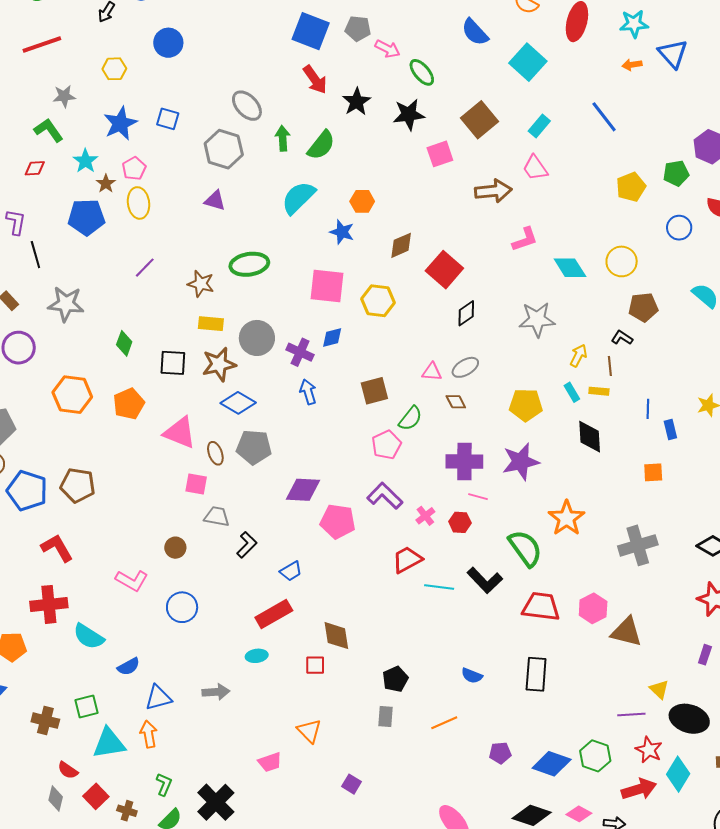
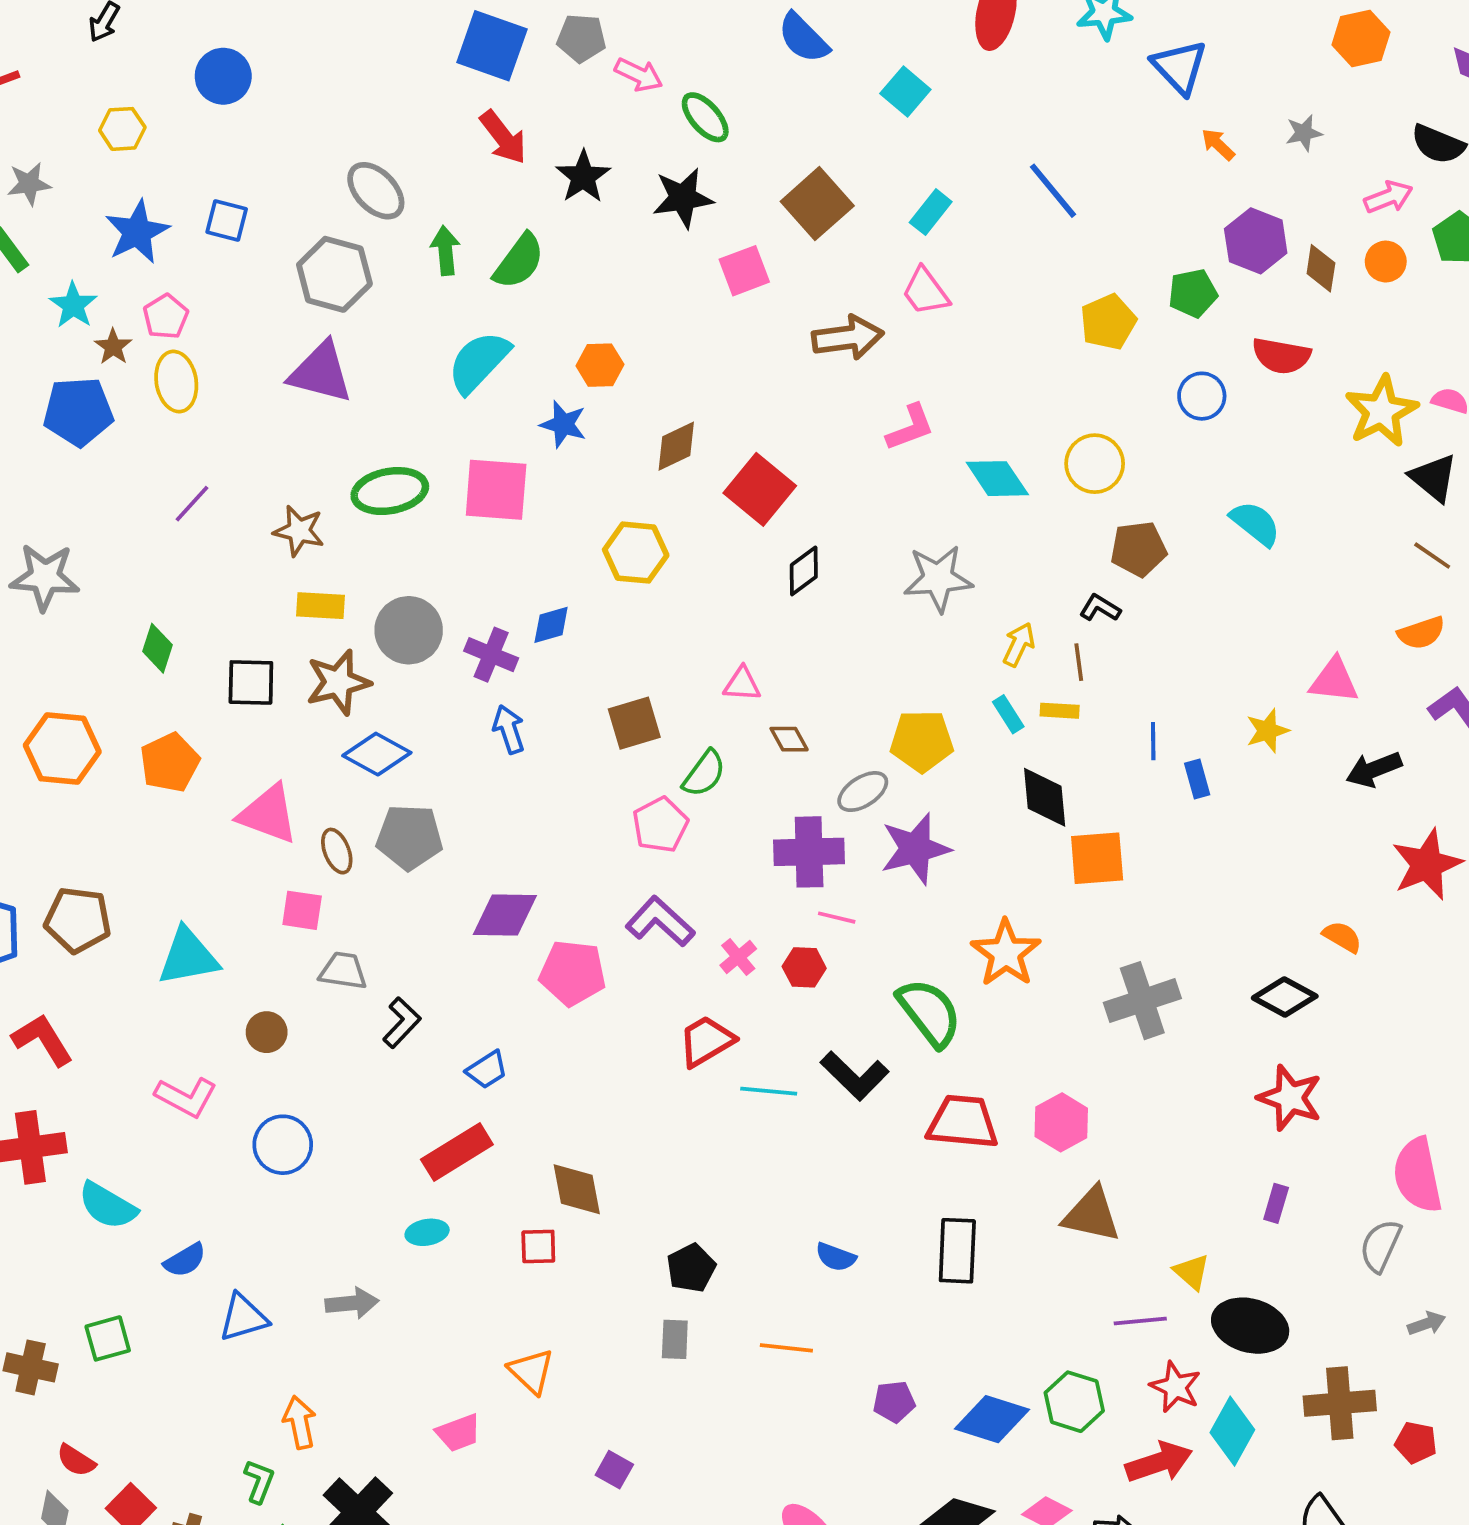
cyan square: (528, 62) -> (905, 92), size x0.7
orange arrow: (632, 65) -> (1218, 144), moved, turned 54
purple triangle: (215, 201) -> (321, 372), size x1.6
pink square: (327, 286) -> (496, 490), moved
gray ellipse: (465, 367) -> (863, 792), moved
orange square: (653, 472) -> (1097, 858), moved, size x1.5
brown triangle: (626, 632) -> (1092, 1215), moved
orange line: (444, 723) -> (786, 1348), turned 32
orange arrow: (149, 734) -> (300, 1422), moved
cyan triangle: (109, 743) -> (188, 957), moved

